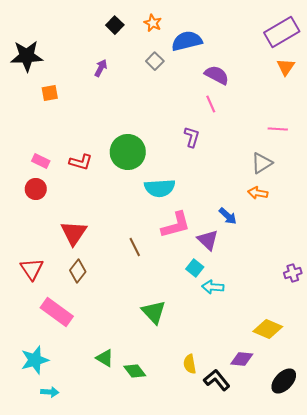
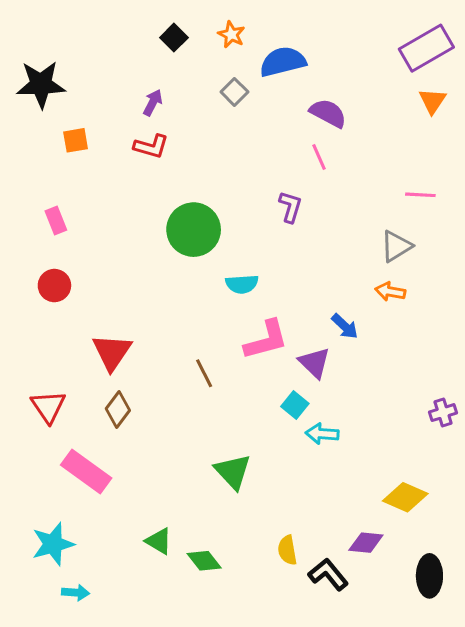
pink rectangle: (41, 161) -> (56, 220), moved, turned 42
red L-shape: (81, 162) -> (151, 146), moved
cyan semicircle: (160, 188) -> (242, 284), size x0.7
black ellipse: (284, 381) -> (429, 576), turned -44

